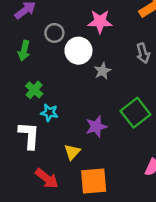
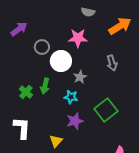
green arrow: (24, 51) -> (45, 86), moved
cyan star: (49, 113) -> (71, 97), moved

